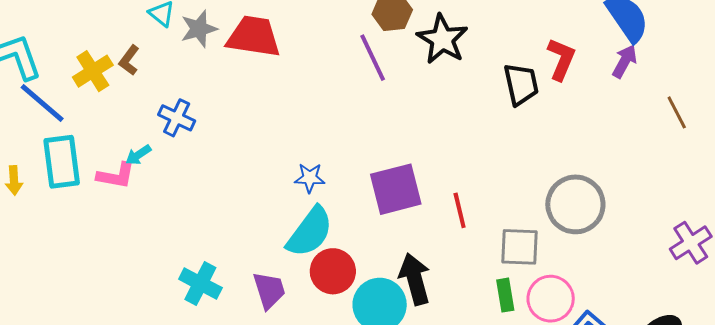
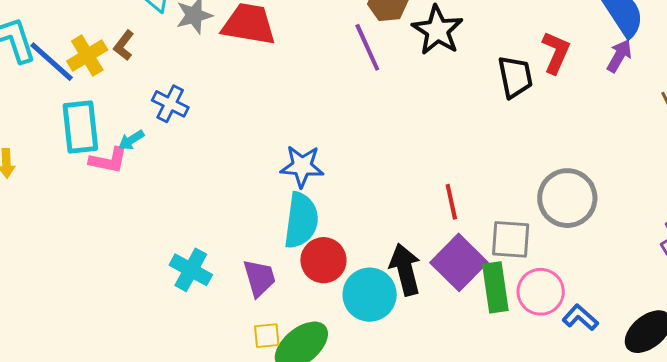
blue line: (42, 103) -> (52, 62), moved
cyan rectangle: (62, 162) -> (80, 127), moved
blue star: (310, 178) -> (302, 166), size x1.4
purple square: (396, 189) -> (459, 262), moved, turned -32
cyan semicircle: (310, 232) -> (301, 220), turned -30
green rectangle: (505, 295) -> (495, 287), size x1.5

